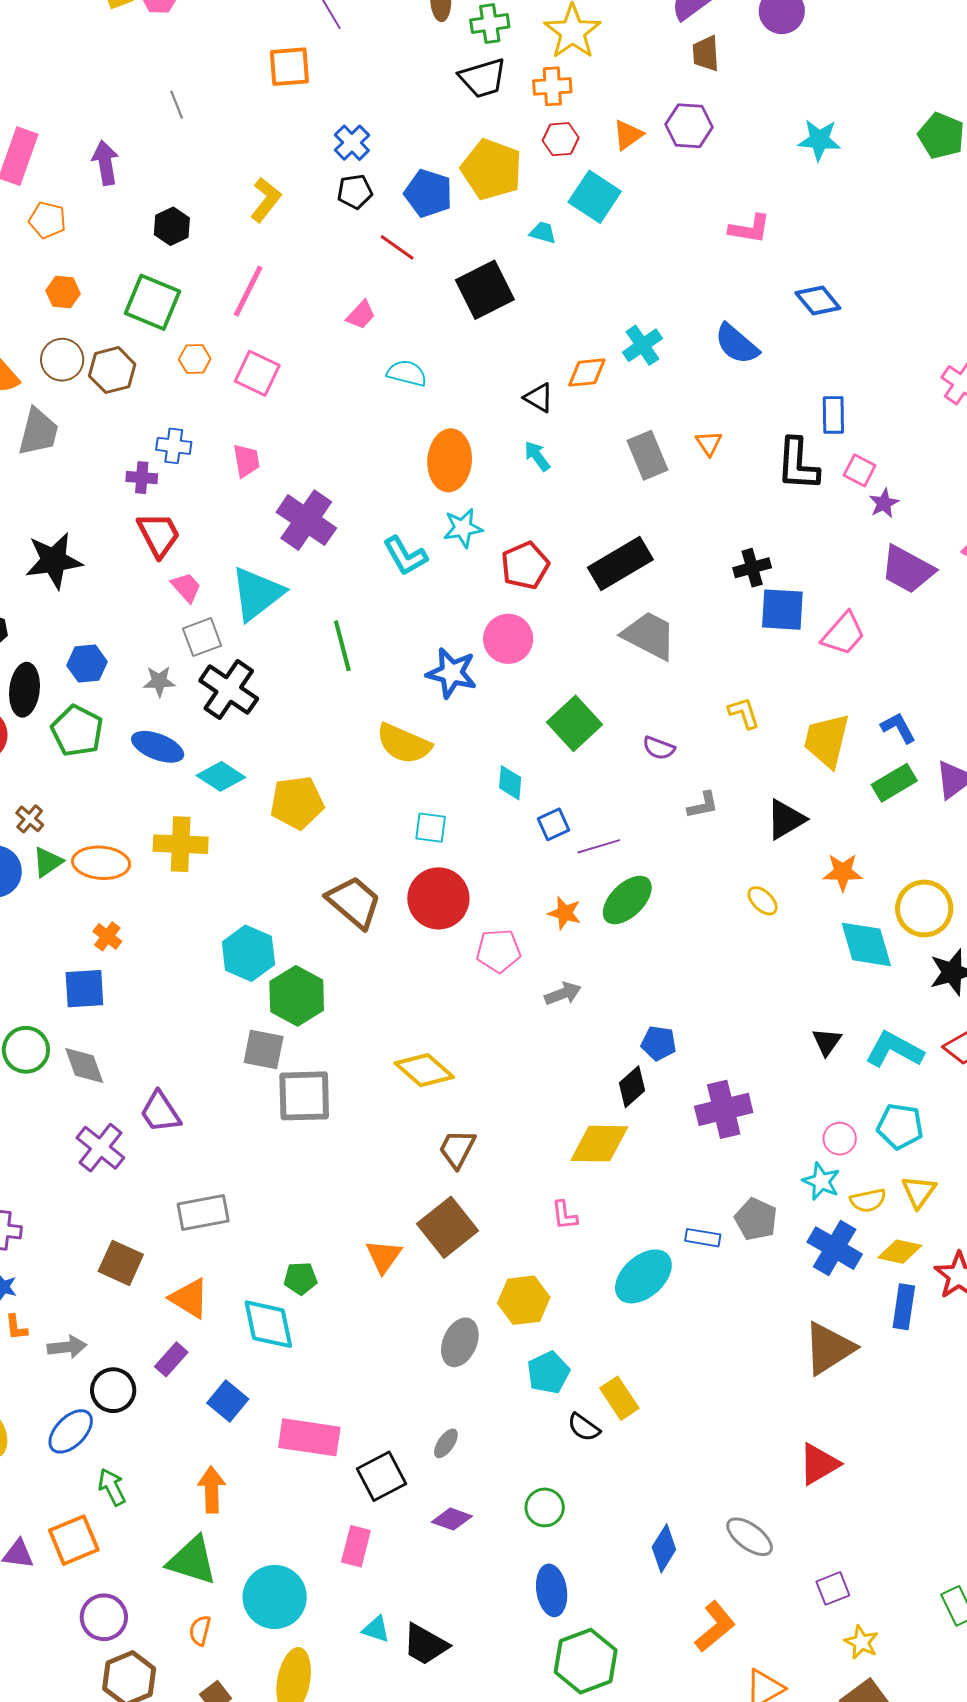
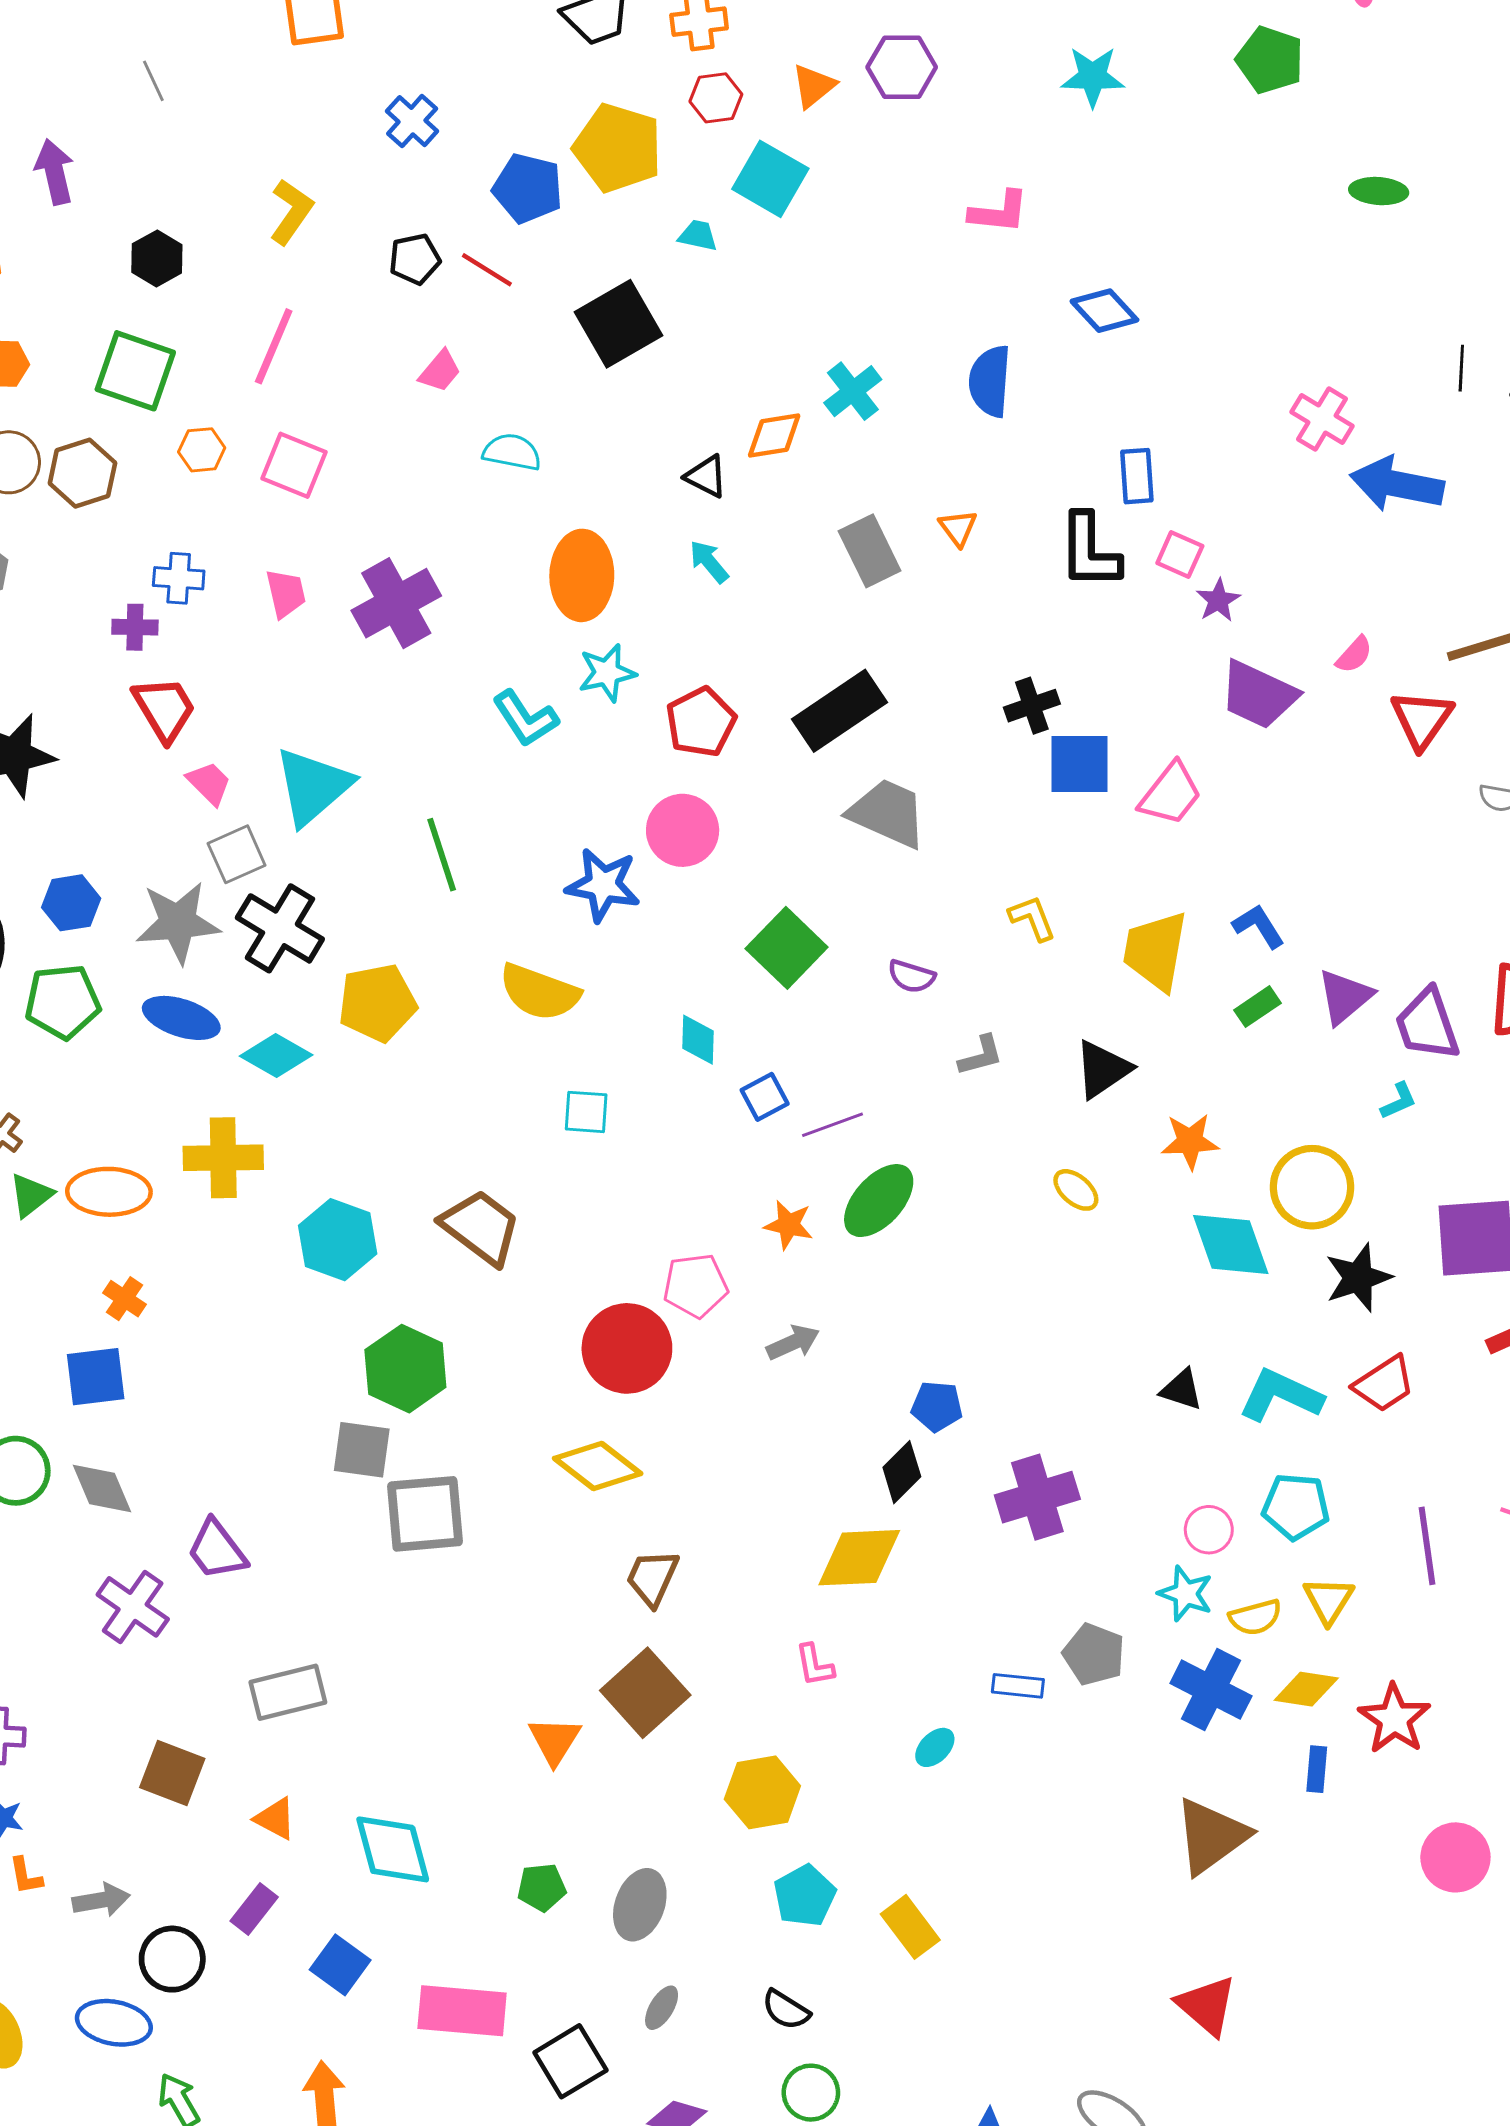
black pentagon: (355, 192) -> (415, 259), moved
blue semicircle: (737, 344) -> (990, 381), turned 57
purple cross: (306, 520) -> (396, 603), moved, turned 30
gray star: (159, 681) -> (178, 922), size x1.8
green pentagon: (77, 731) -> (63, 1002), turned -30
green rectangle: (894, 783) -> (1257, 1007), size x0.7
yellow pentagon: (297, 803) -> (377, 1003), moved
red circle: (438, 898) -> (627, 1348), moved
cyan hexagon: (248, 953) -> (338, 1240), moved
black triangle: (827, 1042) -> (1181, 1390), turned -44
cyan ellipse: (643, 1276) -> (935, 1747), size x0.5
green pentagon: (300, 1278) -> (542, 1887), moved
orange triangle: (189, 1298) -> (275, 1819), size x0.7
blue rectangle: (904, 1307) -> (1317, 1769), size x0.7
gray ellipse: (460, 1342) -> (640, 1905), moved
black semicircle: (584, 1427) -> (786, 2010), moved
blue ellipse: (71, 1431) -> (114, 2023), turned 60
red triangle: (819, 1464) -> (1207, 2006), turned -45

